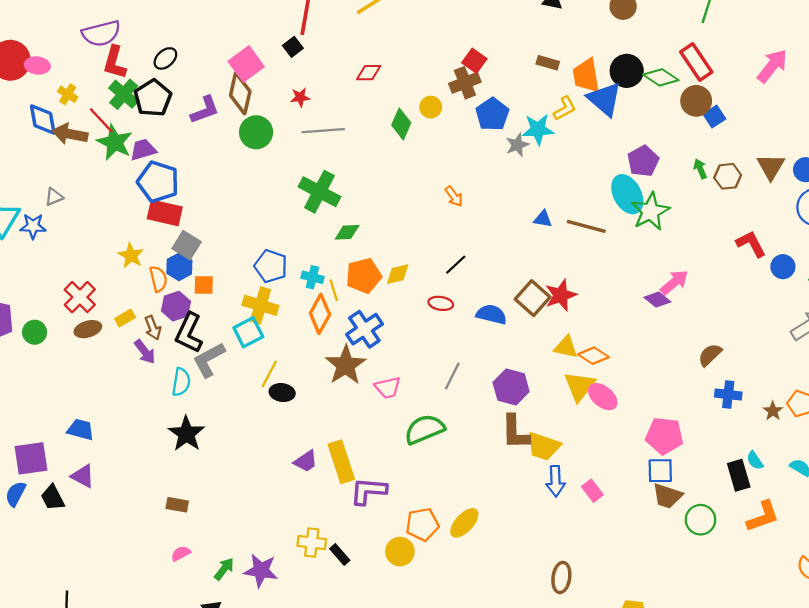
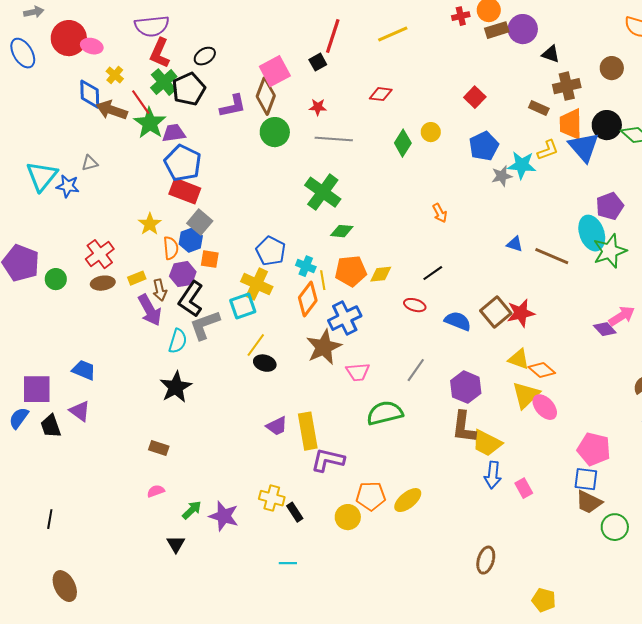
brown cross: (465, 83) -> (567, 86), moved
purple arrow: (145, 352) -> (150, 310), size x1.4

